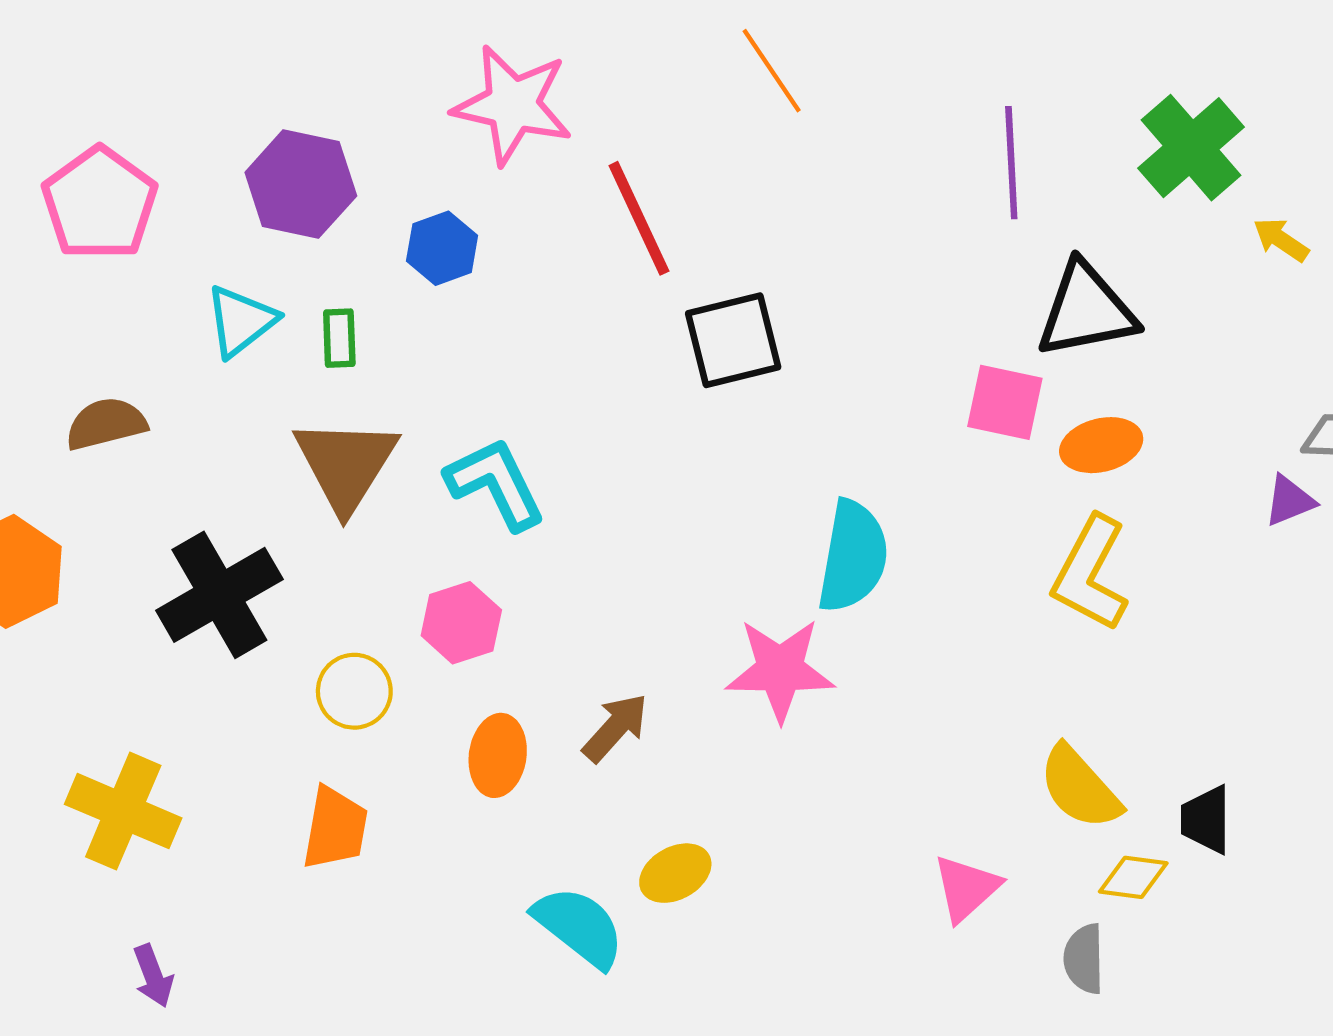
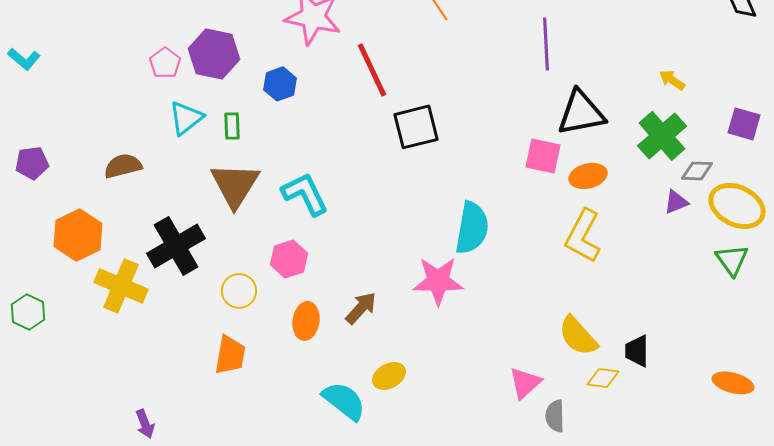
green cross: (1191, 148) -> (662, 136), moved
pink pentagon: (100, 203) -> (165, 63), moved, size x0.6
yellow cross: (123, 811) -> (121, 286), moved
gray semicircle: (1084, 959) -> (555, 416), moved

